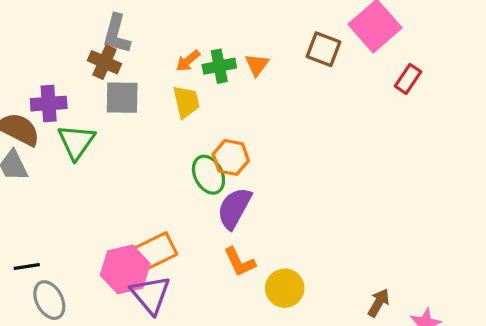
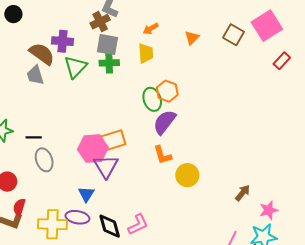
brown cross: (104, 62) -> (100, 22), turned 30
green cross: (219, 66) -> (109, 63), moved

